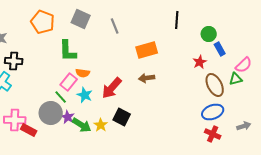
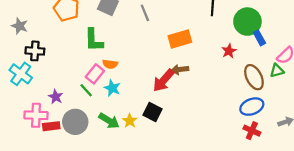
green circle: (209, 34) -> (247, 22), size x1.6
red star: (200, 62) -> (229, 51), moved
red arrow: (112, 88) -> (164, 80), moved
gray circle: (51, 113) -> (75, 122), moved
purple star: (68, 117) -> (56, 97), moved
red rectangle: (29, 130) -> (51, 126), turned -35

